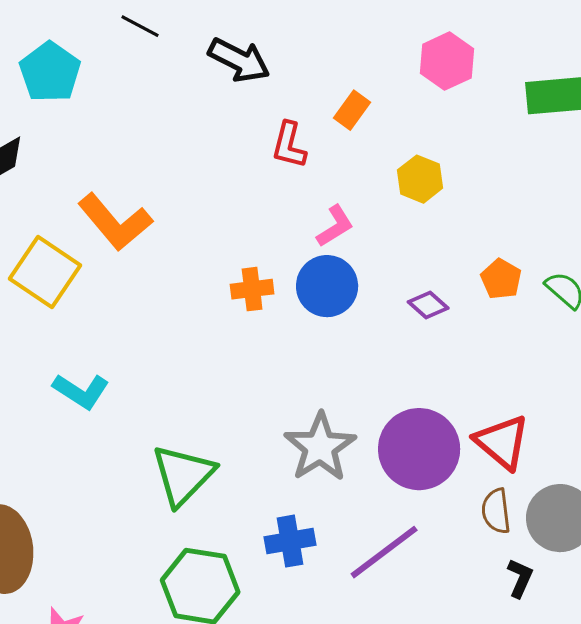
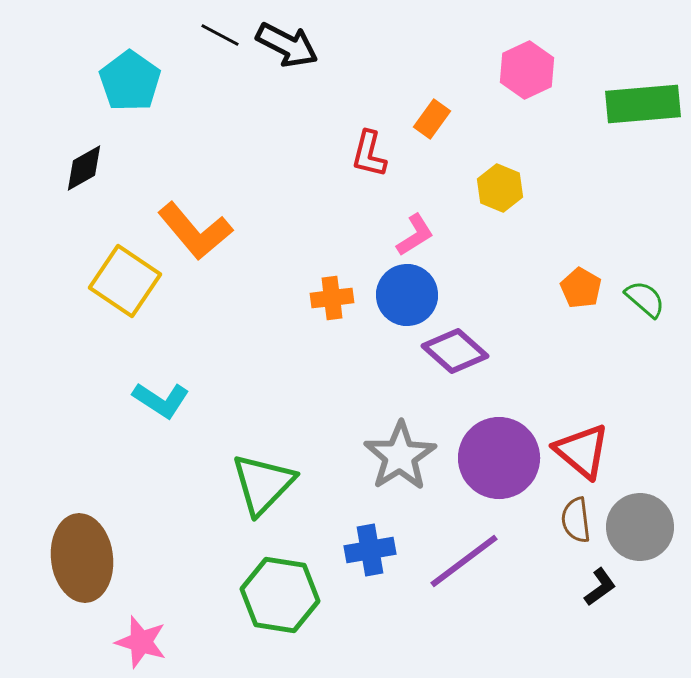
black arrow: (239, 60) -> (287, 45), moved
purple diamond: (428, 305) -> (455, 351), moved, size x1.6
black L-shape: (520, 578) -> (600, 587), turned 30

